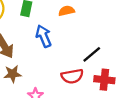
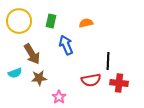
black line: (92, 54) -> (108, 61), turned -48

